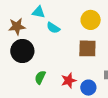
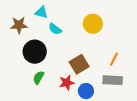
brown square: (87, 48) -> (79, 64), moved, turned -36
black circle: (22, 51) -> (35, 52), moved

